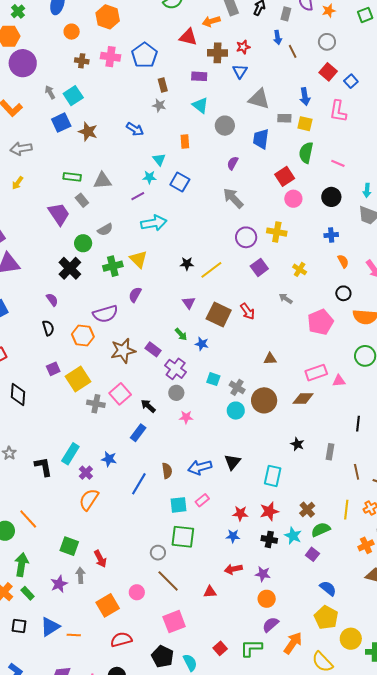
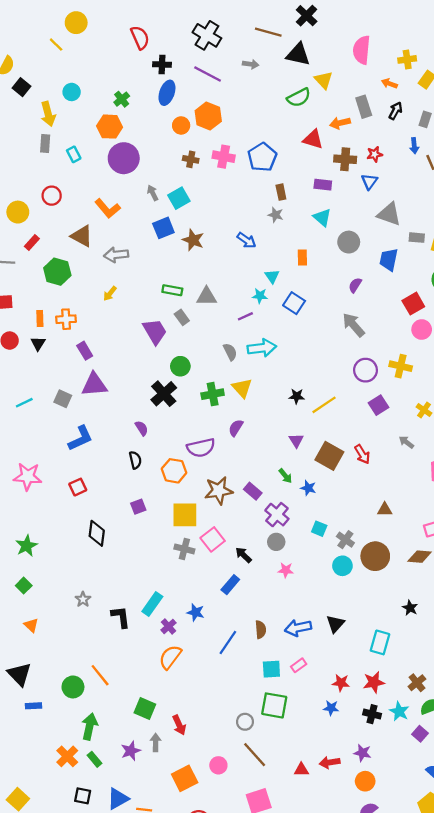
orange hexagon: (108, 17) -> (208, 116), moved
gray semicircle: (105, 230) -> (230, 352), moved, turned -91
yellow square: (78, 379) -> (185, 515), moved, turned 30
red arrow: (233, 569) -> (330, 762), moved

